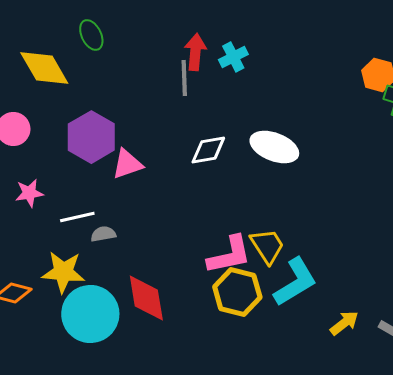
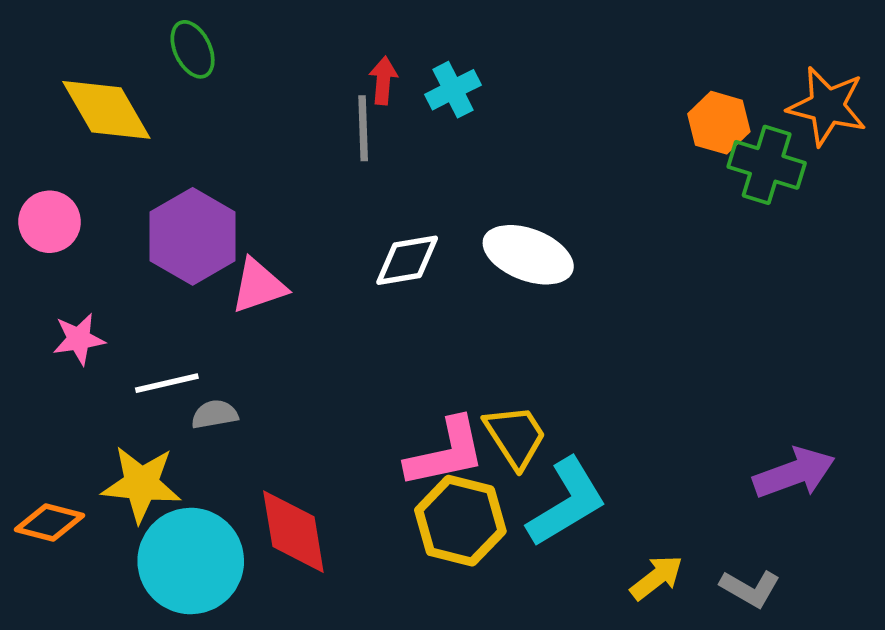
red arrow: (195, 52) -> (383, 81), size x0.7

